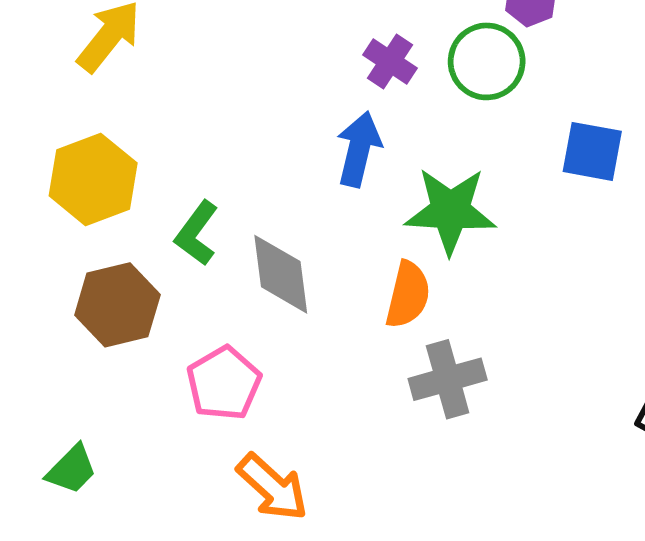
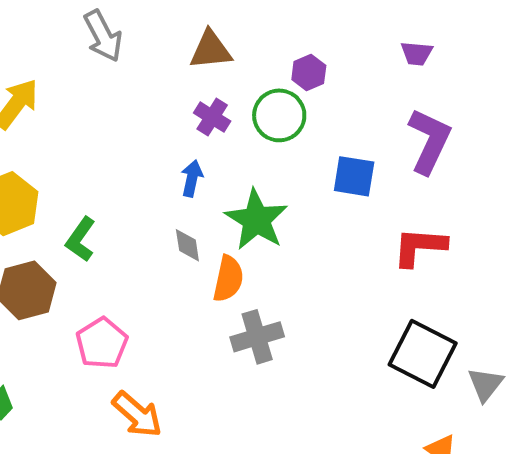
blue arrow: (359, 149) -> (192, 178), size x0.7
green star: (450, 211) -> (256, 220), turned 30
gray diamond: (281, 274) -> (187, 245), moved, size x0.6

